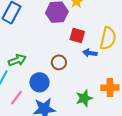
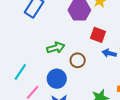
green arrow: (17, 60) -> (56, 48), moved

